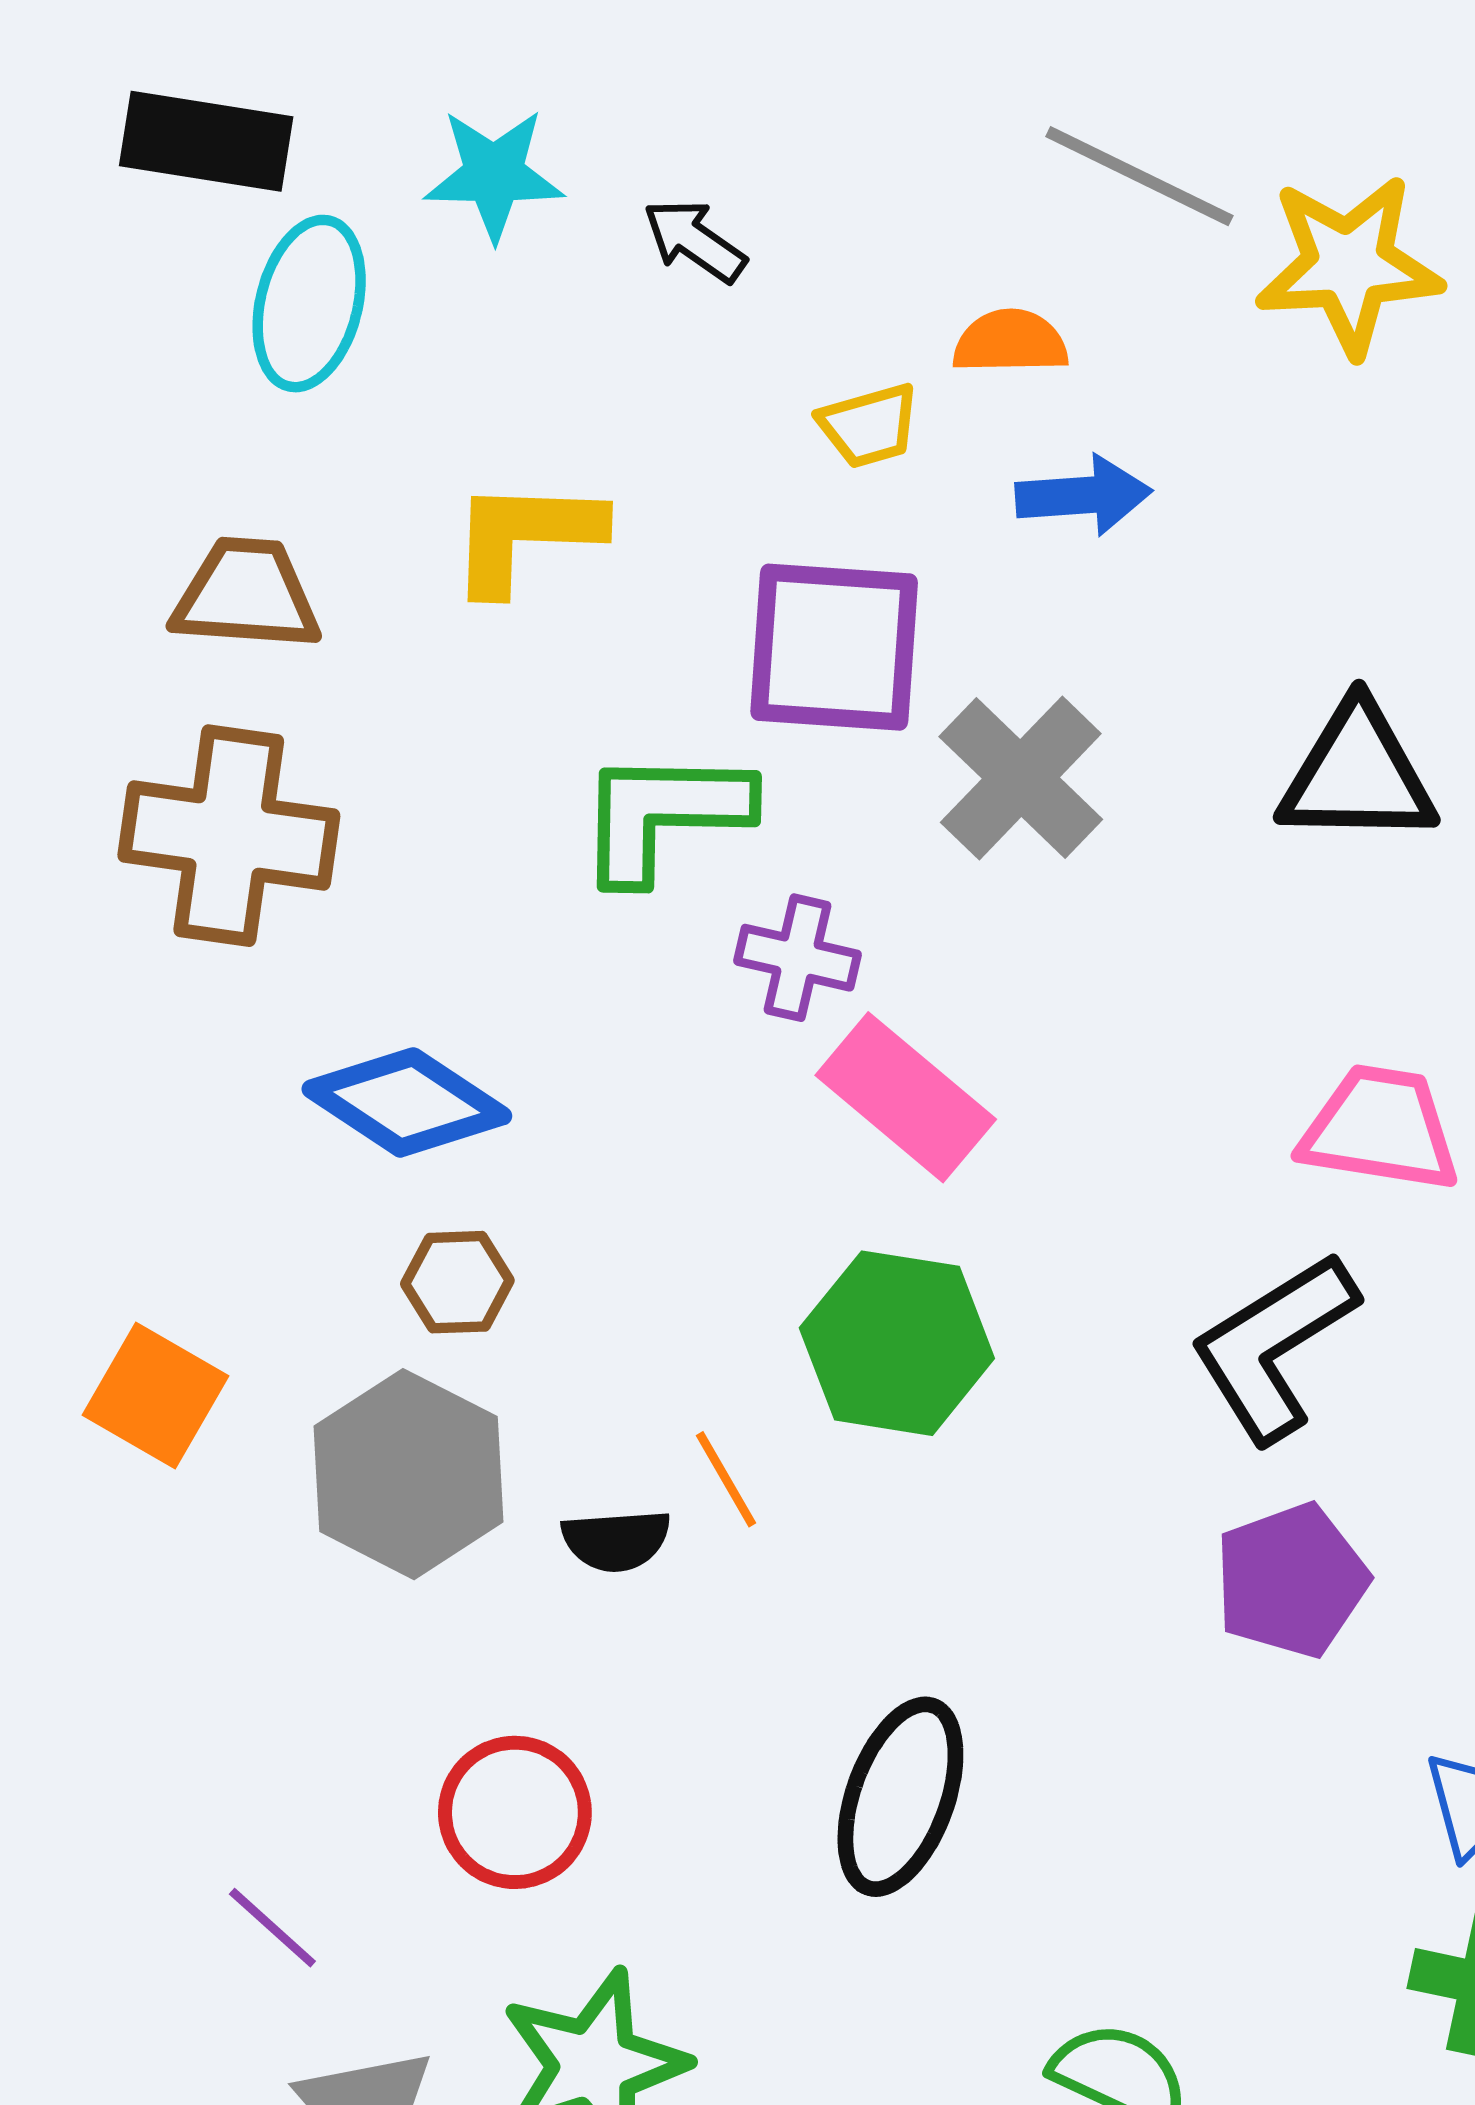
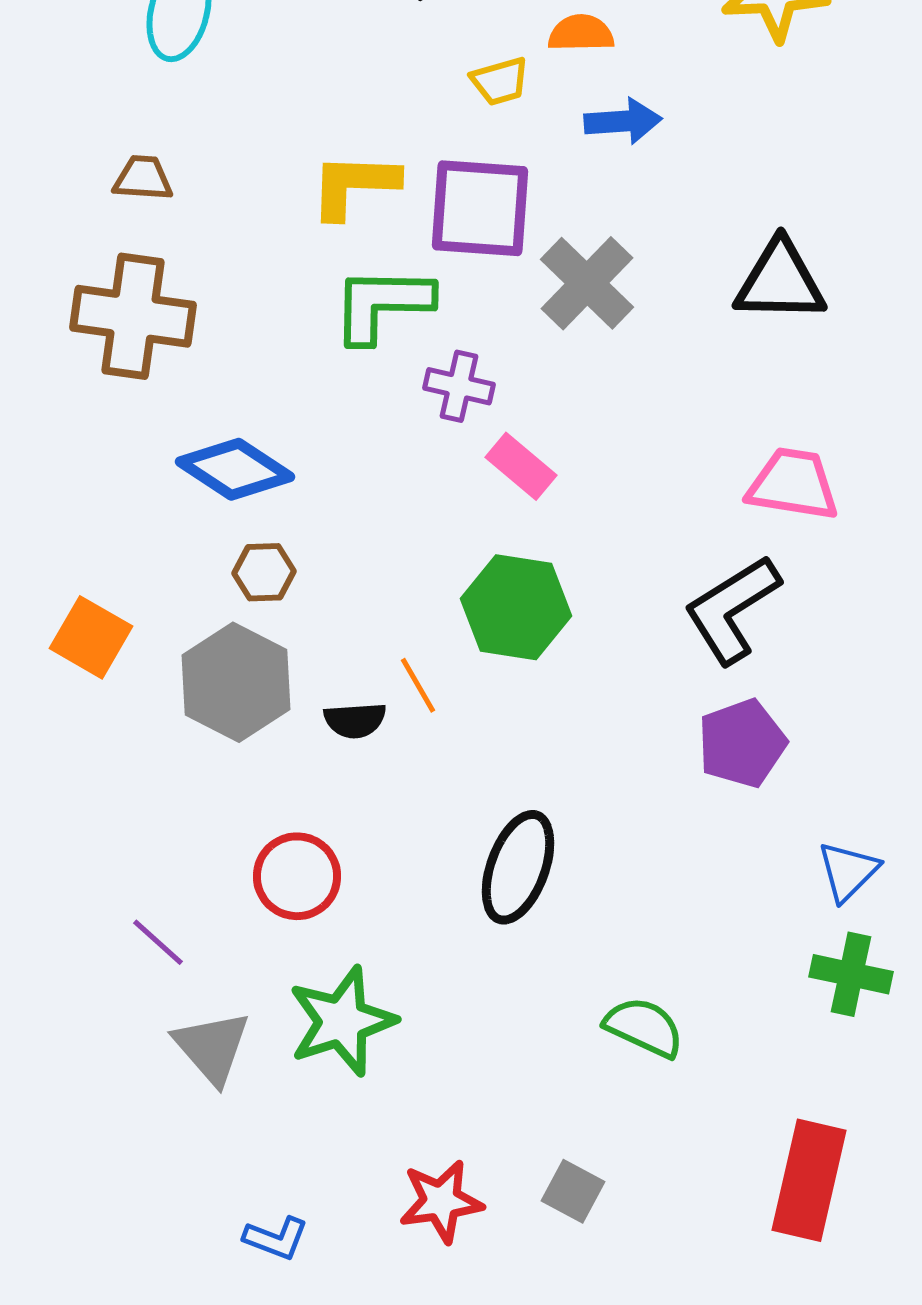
yellow L-shape: (525, 536) -> (354, 185), moved
brown trapezoid: (246, 595) -> (143, 178), size x0.7
pink rectangle: (906, 1097) -> (521, 466), size x0.7

